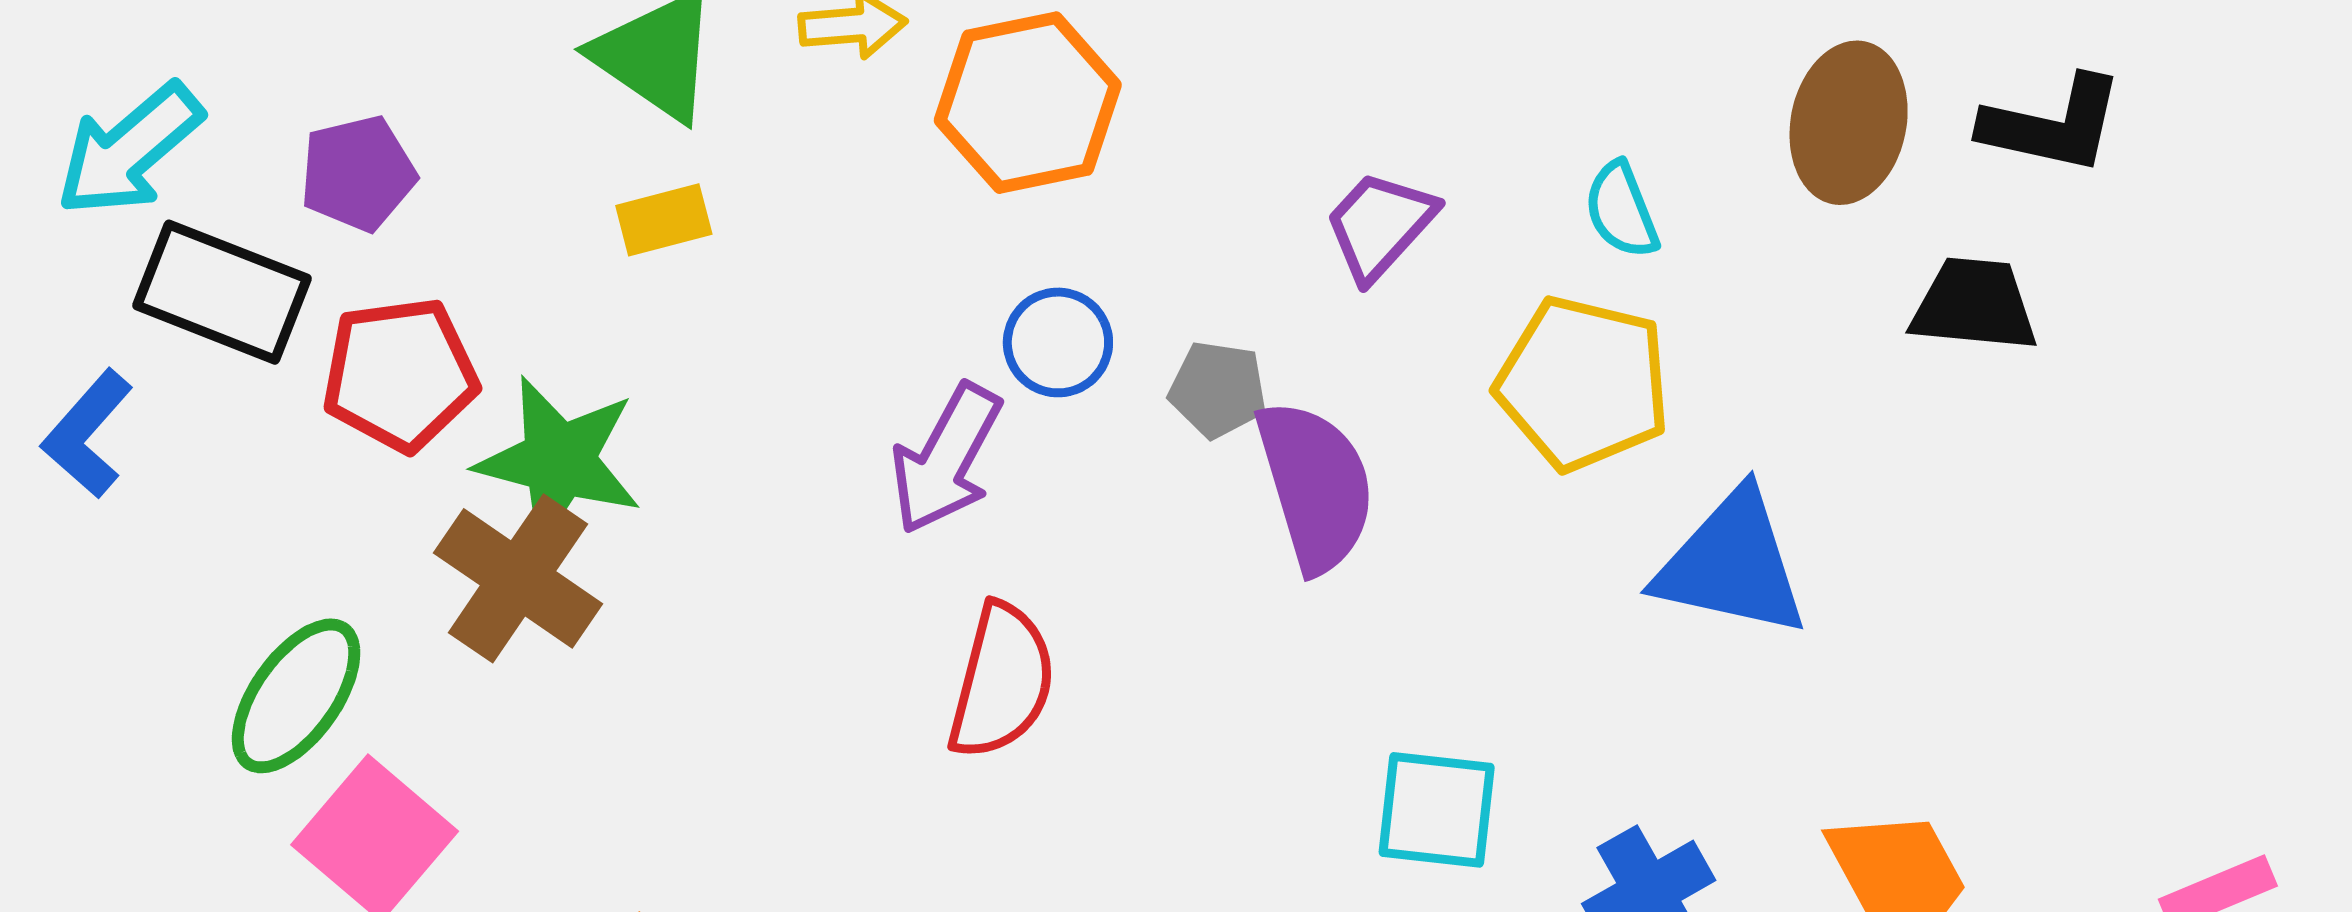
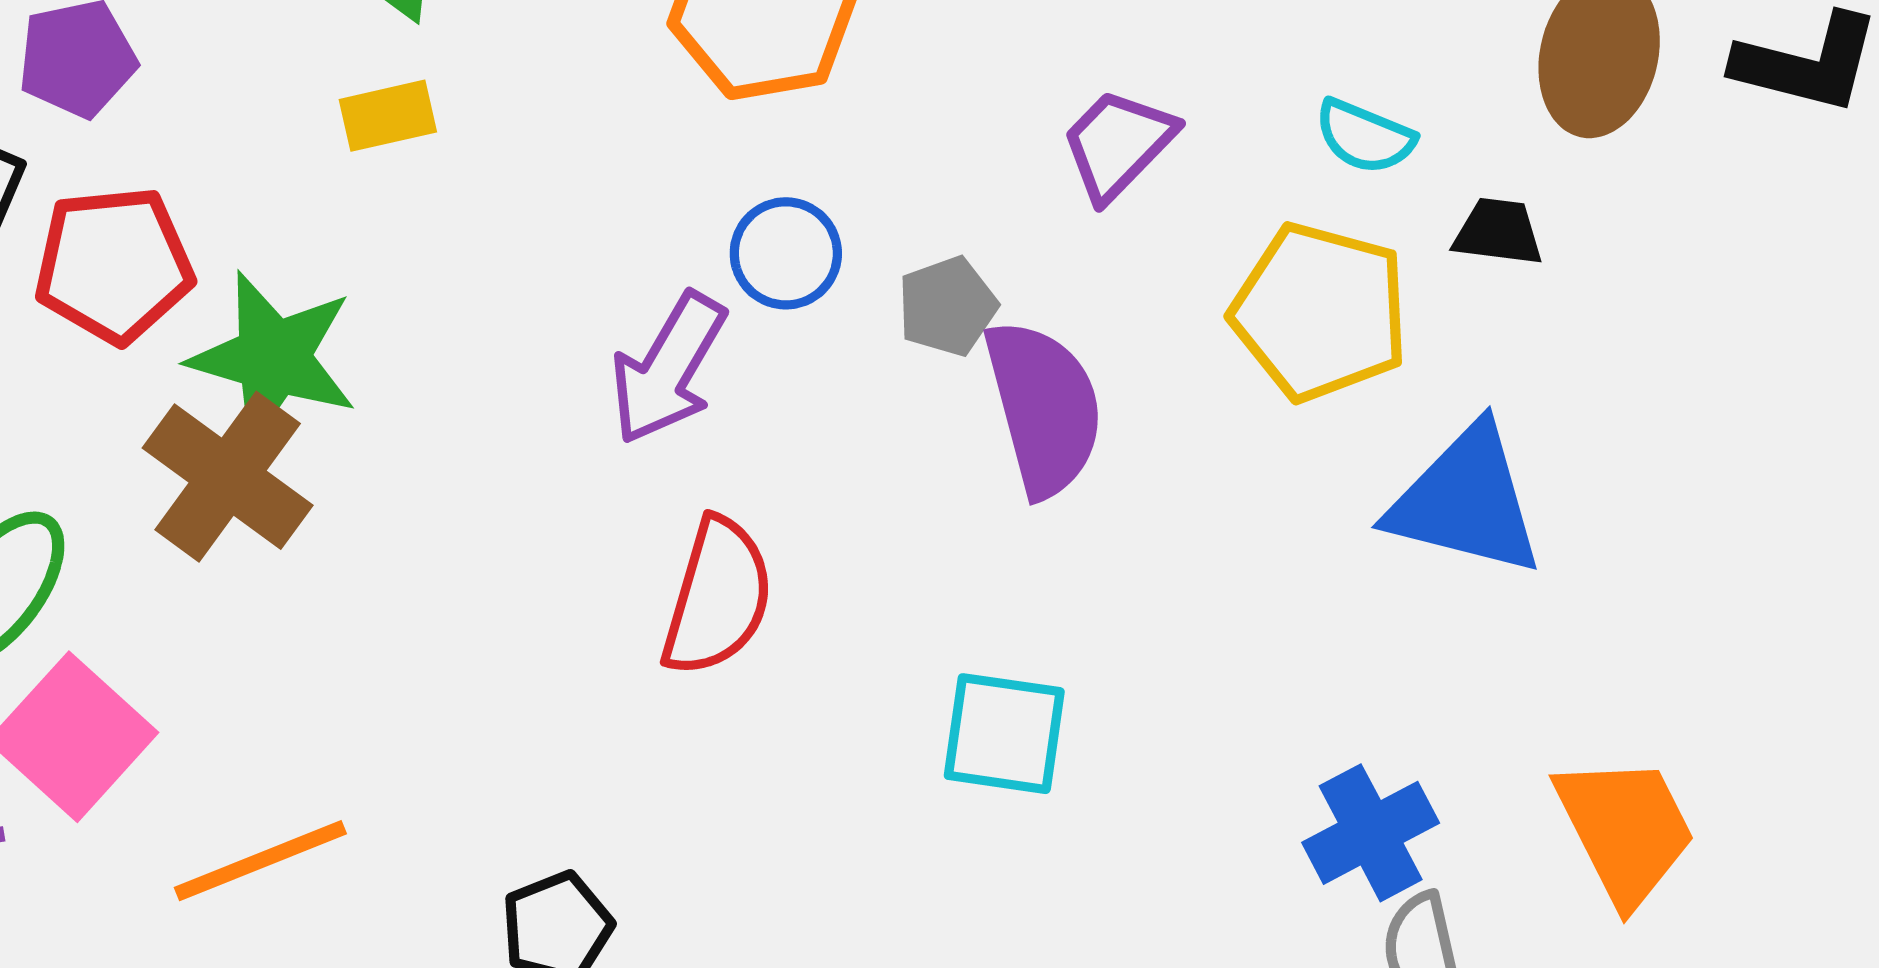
cyan semicircle: (1621, 210) -> (1365, 137), turned -48
black trapezoid: (1974, 305) -> (1498, 232), moved, size x0.7
gray pentagon: (1218, 389) -> (947, 306), turned -30
cyan square: (1437, 810) -> (1004, 734), moved

